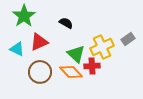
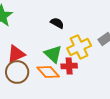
black semicircle: (66, 23) -> (57, 23), moved
red triangle: (39, 42) -> (16, 54), moved

